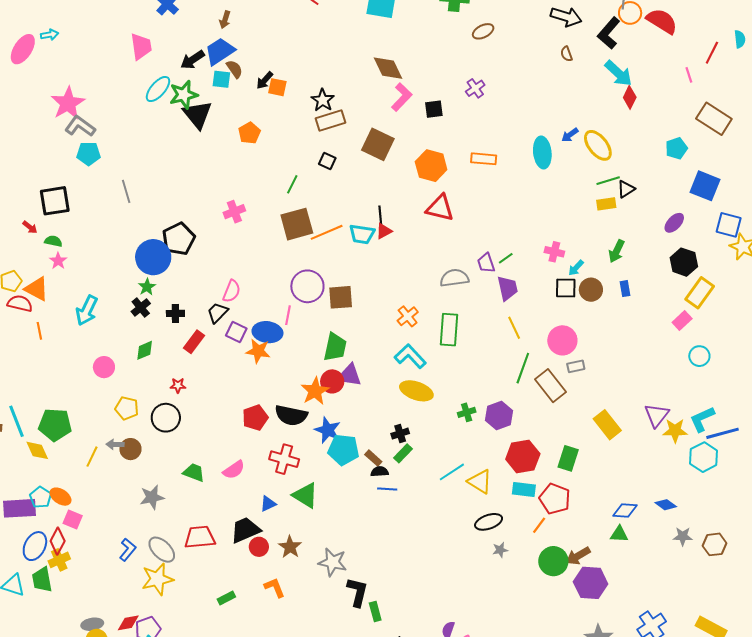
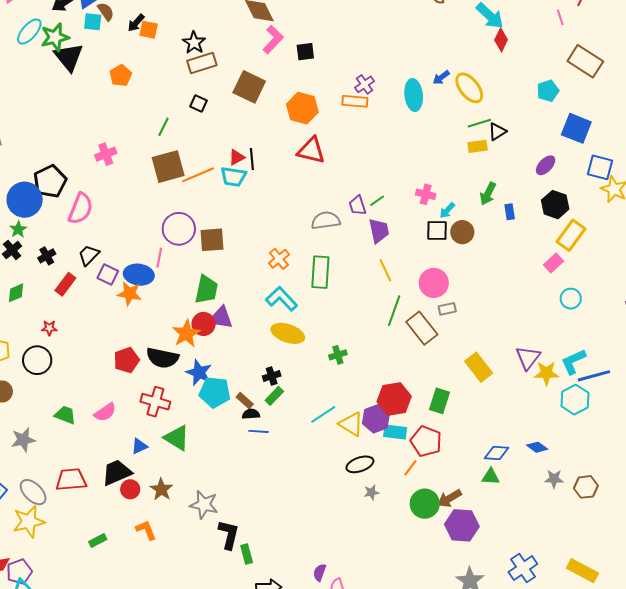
purple cross: (475, 88) -> (364, 84), moved
red triangle: (384, 231) -> (237, 157), moved
blue rectangle: (625, 289) -> (510, 212), moved
pink semicircle: (232, 291) -> (81, 209), moved, size x1.4
black cross: (175, 313) -> (47, 256), turned -30
purple hexagon: (499, 415) -> (376, 419), moved

